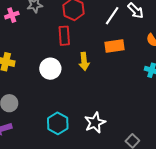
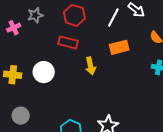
red rectangle: (64, 36) -> (68, 42), turned -66
white circle: (50, 69) -> (44, 72), moved

